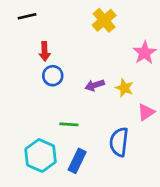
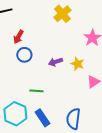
red arrow: (45, 51) -> (18, 37), turned 32
blue semicircle: (119, 142) -> (73, 119), moved
blue rectangle: (77, 161) -> (42, 118), turned -60

